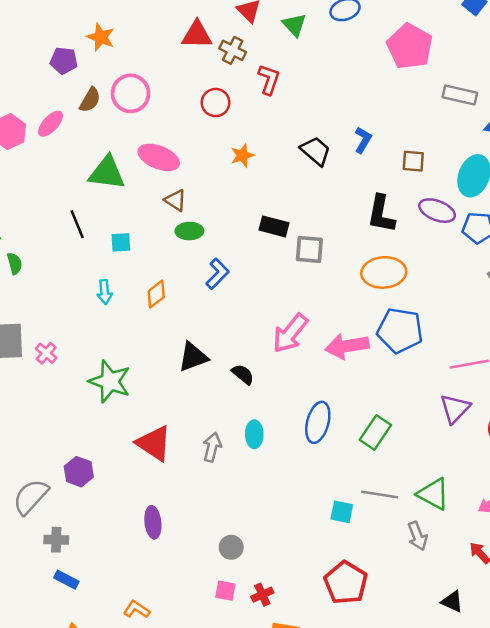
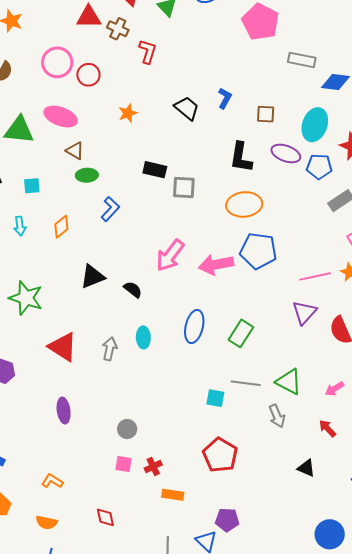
pink circle: (130, 93) -> (57, 62), moved
red circle: (216, 103) -> (88, 75), moved

